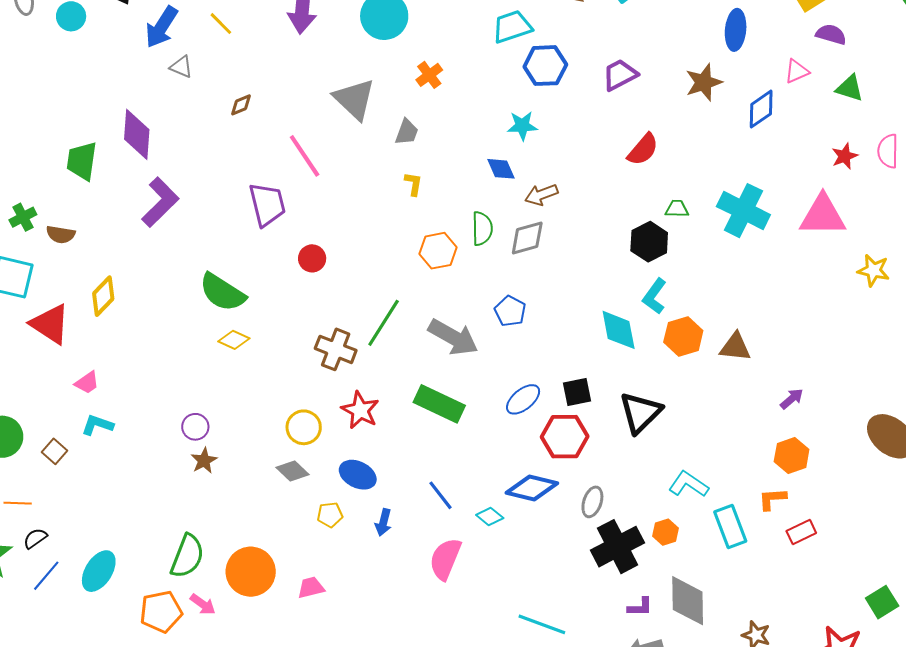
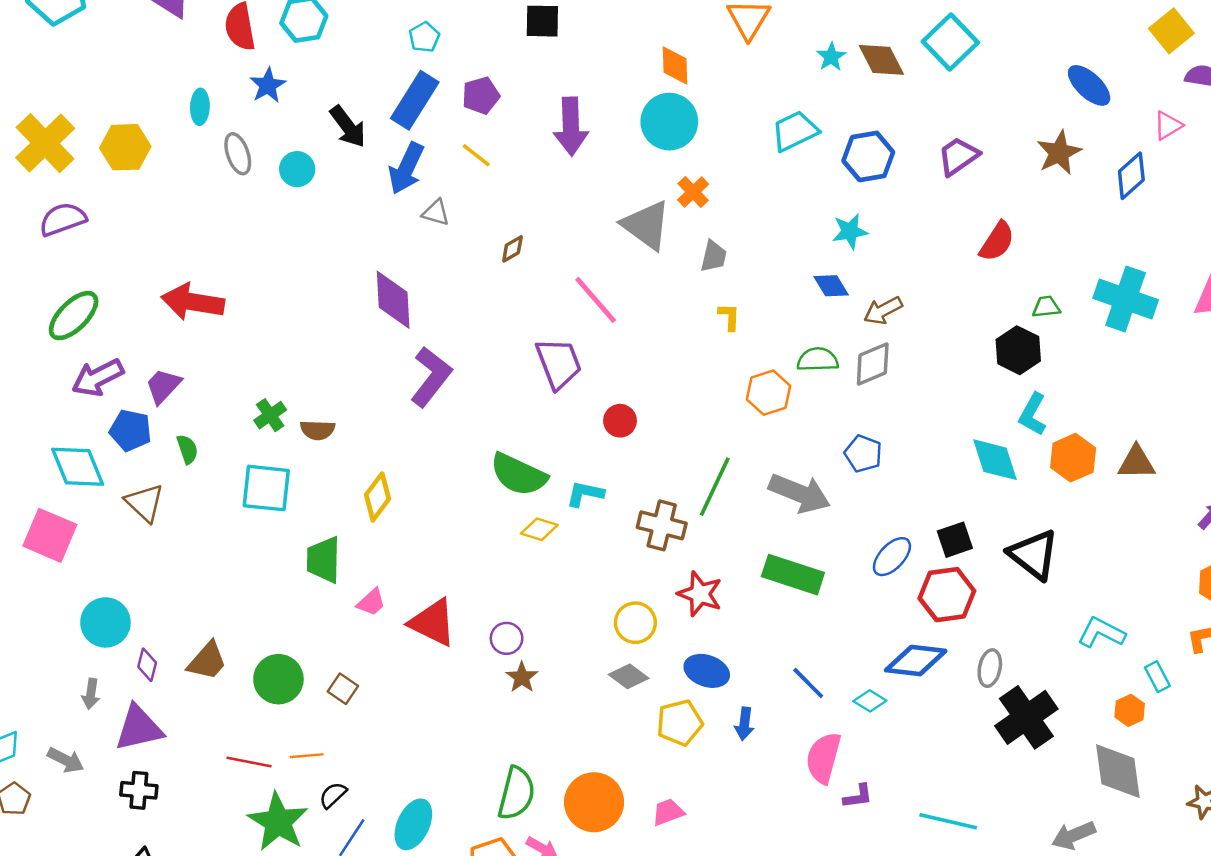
cyan trapezoid: (512, 27) -> (795, 131), moved
blue ellipse: (736, 30) -> (1089, 85), turned -45
orange cross: (429, 75) -> (693, 192), moved
green trapezoid: (82, 161) -> (324, 560), moved
green semicircle: (482, 229) -> (818, 360), turned -84
red triangle: (50, 324) -> (433, 622), moved
black triangle: (640, 413) -> (1034, 555), turned -30
cyan L-shape: (97, 425) -> (585, 494), moved
yellow pentagon: (330, 515) -> (680, 723), size x1.5
cyan rectangle: (730, 527) -> (1157, 677), size x0.6
orange hexagon: (665, 532) -> (1130, 710), moved
purple L-shape: (640, 607) -> (858, 796), moved

